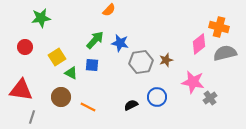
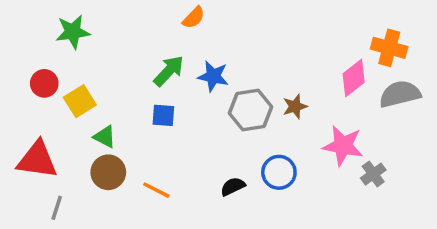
yellow square: (57, 57) -> (80, 101), moved
green triangle: (71, 73) -> (105, 137), moved

